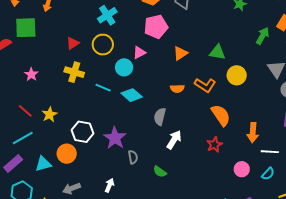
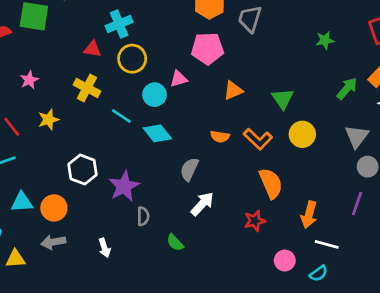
cyan cross: (107, 15) -> (119, 24), moved
red triangle: (73, 43) -> (92, 49), turned 32
green triangle: (217, 52) -> (283, 99), turned 36
yellow star: (50, 114) -> (48, 120), moved
orange circle: (67, 154) -> (54, 208), moved
white arrow: (109, 185) -> (105, 248), turned 128

